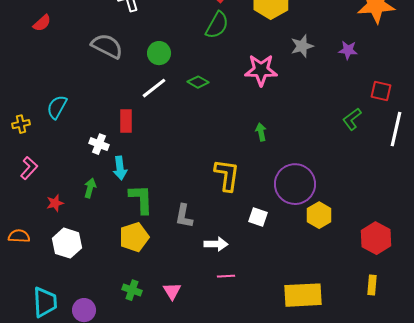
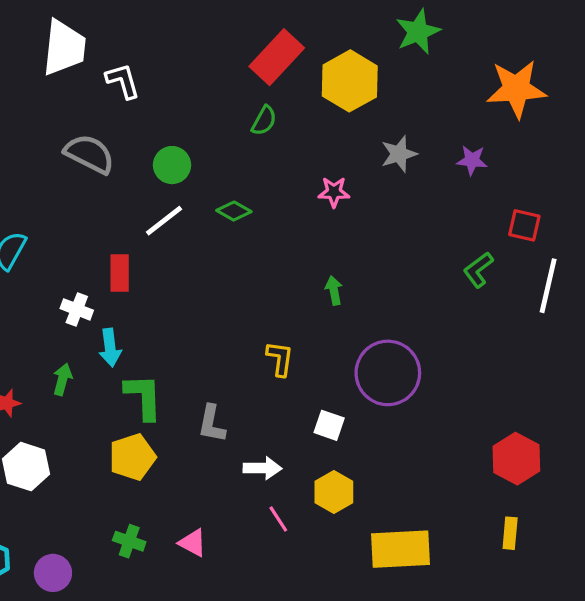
green semicircle: (217, 25) -> (264, 121), size x0.7
pink star: (261, 70) -> (334, 192), size x0.6
yellow L-shape: (227, 175) -> (280, 359), size x0.7
yellow hexagon: (319, 215) -> (334, 492), moved
pink line: (226, 276) -> (278, 519), turned 60
pink triangle: (172, 291) -> (193, 543), turned -30

